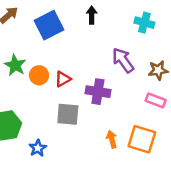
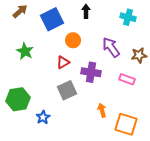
orange circle: (39, 75) -> (73, 40), moved
pink rectangle: (156, 100) -> (127, 79), moved
gray square: (68, 114) -> (67, 90), turned -30
orange square: (142, 139) -> (126, 124), moved

